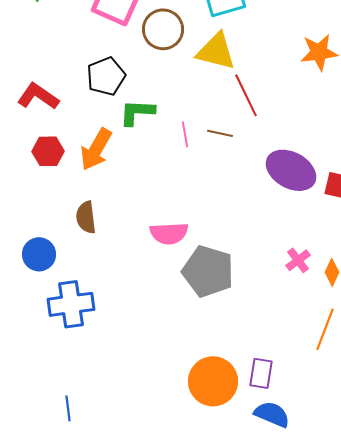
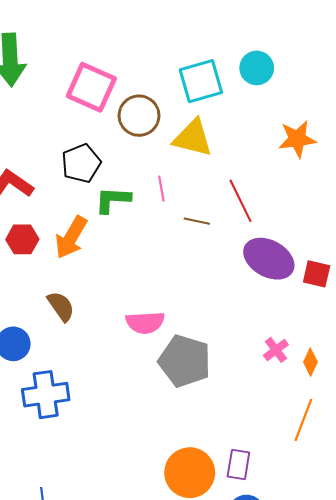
red line: (246, 95) -> (240, 201), moved
pink line: (185, 134) -> (161, 189), moved
brown semicircle: (86, 217) -> (61, 306), turned 152

